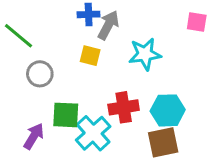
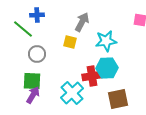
blue cross: (89, 14) -> (37, 15), moved
cyan hexagon: (168, 110) -> (107, 68), moved
green square: (66, 115) -> (32, 81), moved

